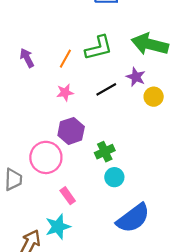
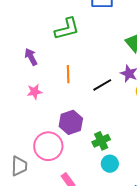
green L-shape: (99, 48) -> (67, 29), moved
orange line: (65, 59) -> (68, 74), moved, turned -30
pink star: (65, 92) -> (35, 92), moved

